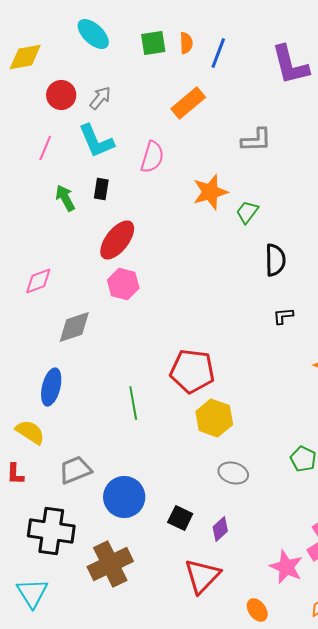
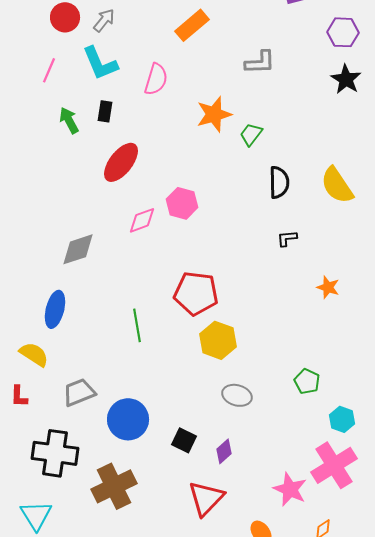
pink diamond: (38, 281) -> (142, 220), moved
pink hexagon: (123, 284) -> (182, 203), moved

